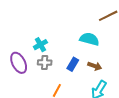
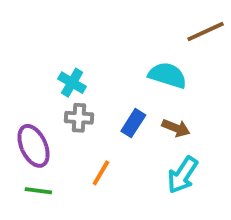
cyan cross: (40, 45) -> (72, 83), turned -32
purple ellipse: (19, 63) -> (34, 146), moved

